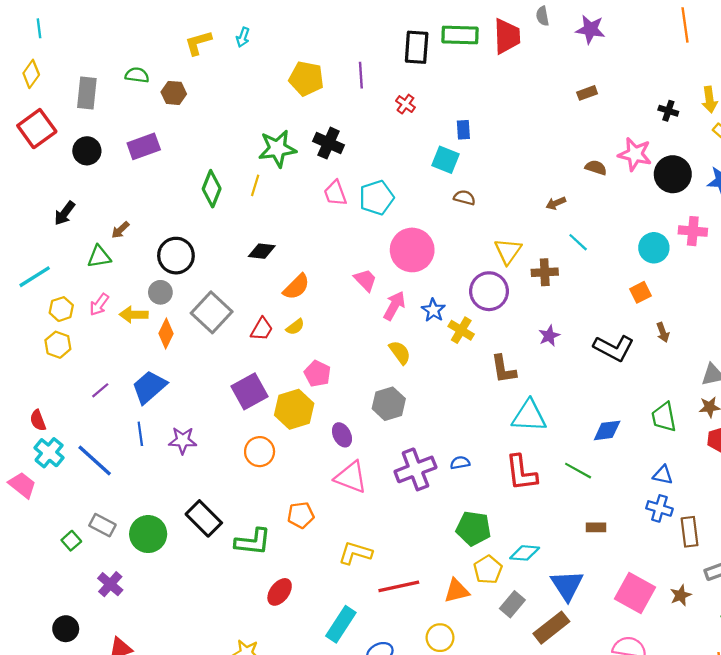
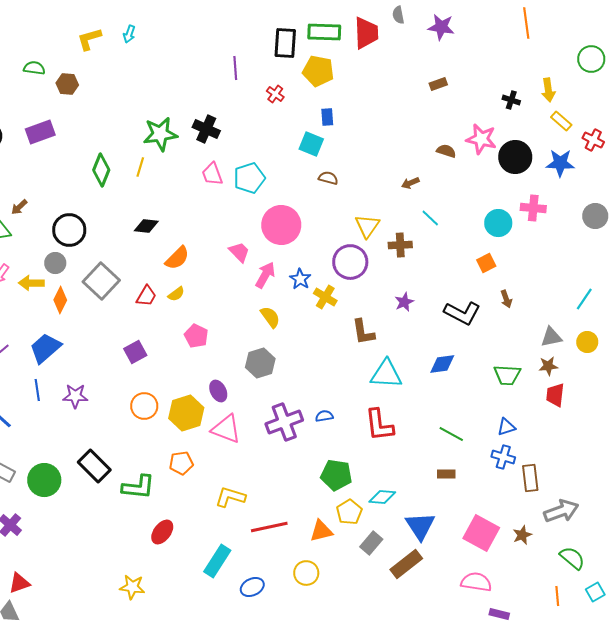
yellow pentagon: (306, 78) -> (318, 71), moved
purple square: (250, 391) -> (135, 352), size x0.7
yellow hexagon: (294, 409) -> (186, 413), moved
green trapezoid: (664, 417) -> (507, 375), turned -76
blue diamond: (607, 430) -> (442, 364), moved
green line: (578, 471) -> (451, 434), moved
blue triangle: (663, 475) -> (506, 427), turned -30

